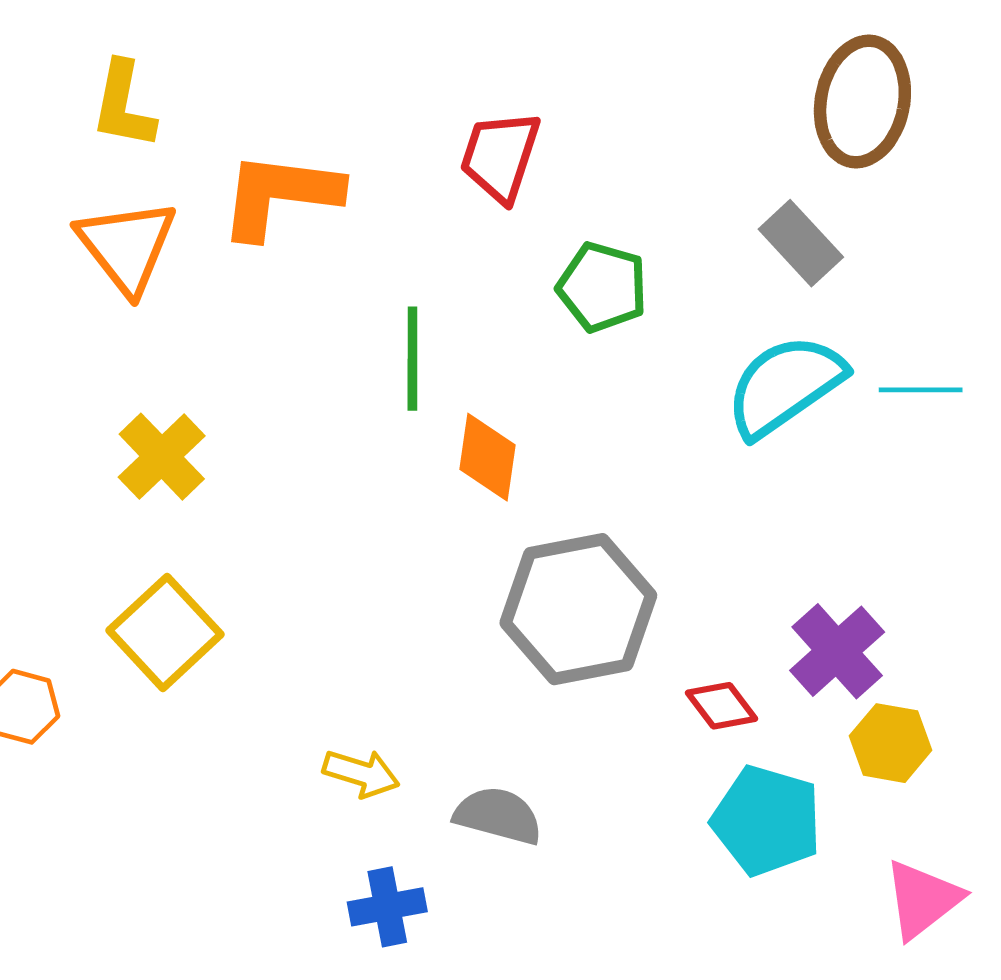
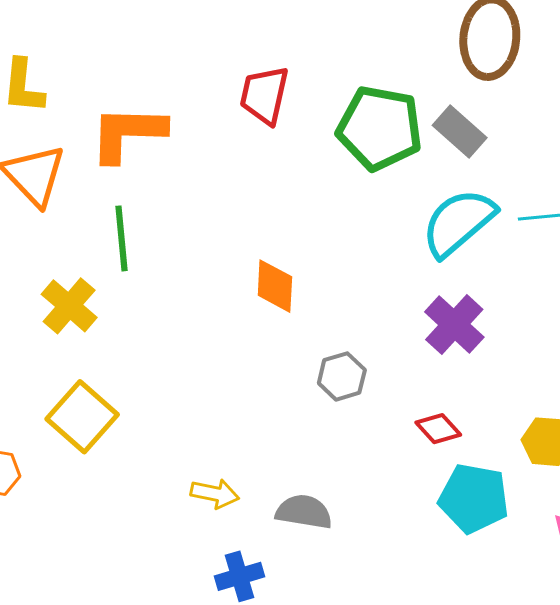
green pentagon: (602, 287) -> (380, 128), moved, size x1.5
green line: (412, 359) -> (122, 238), moved
gray hexagon: (578, 609) -> (342, 376), size x0.5
purple cross: (837, 651) -> (454, 324), moved

